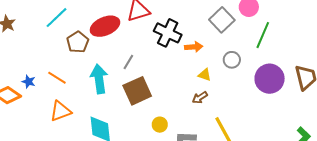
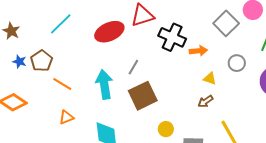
brown pentagon: (78, 42) -> (42, 61), moved
blue star: (29, 82) -> (19, 62), moved
orange triangle: (60, 111) -> (66, 117), size x0.7

